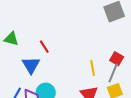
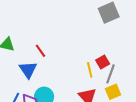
red square: (117, 59) -> (103, 62), moved, turned 32

